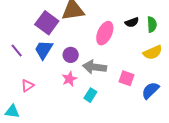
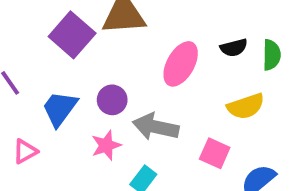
blue trapezoid: (44, 50) -> (60, 108), moved
yellow semicircle: (153, 52) -> (246, 106), moved

